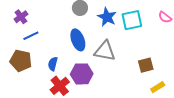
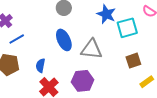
blue star: (107, 17) -> (106, 14), moved
cyan square: (132, 20) -> (127, 28), moved
purple hexagon: (82, 74) -> (83, 81), moved

